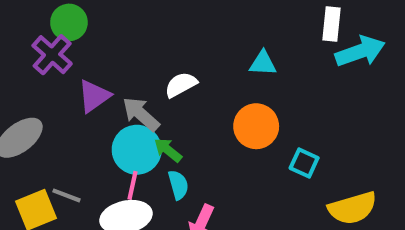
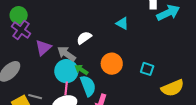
green circle: (69, 22) -> (19, 15), moved
cyan triangle: (263, 63) -> (122, 23), turned 32
orange circle: (256, 126) -> (112, 64), moved
cyan semicircle: (178, 185) -> (88, 86), size x1.5

